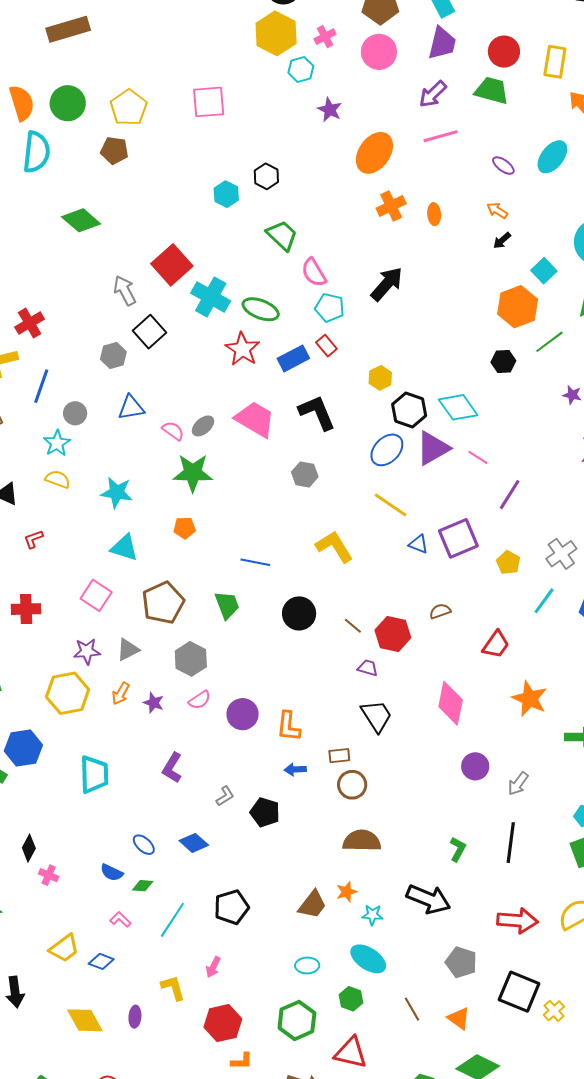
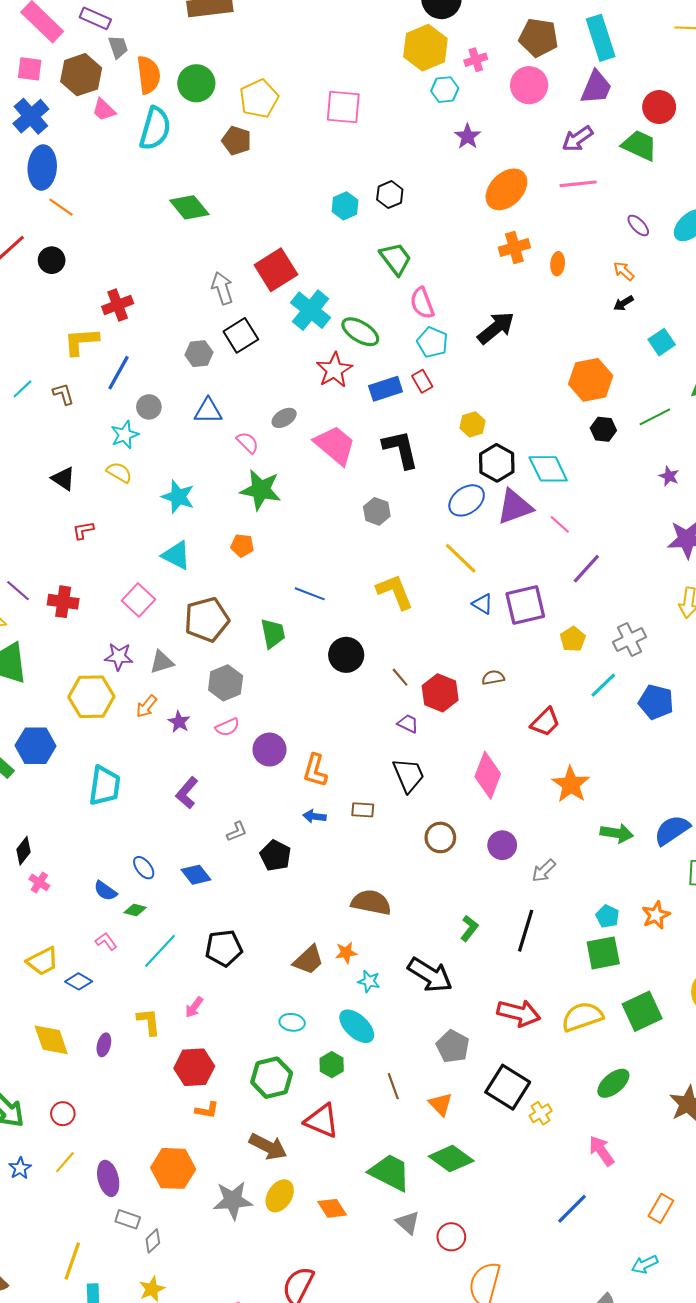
orange hexagon: (518, 307) -> (591, 380), moved
gray ellipse: (203, 426) -> (284, 418), moved
brown circle: (352, 785) -> (440, 837), moved

